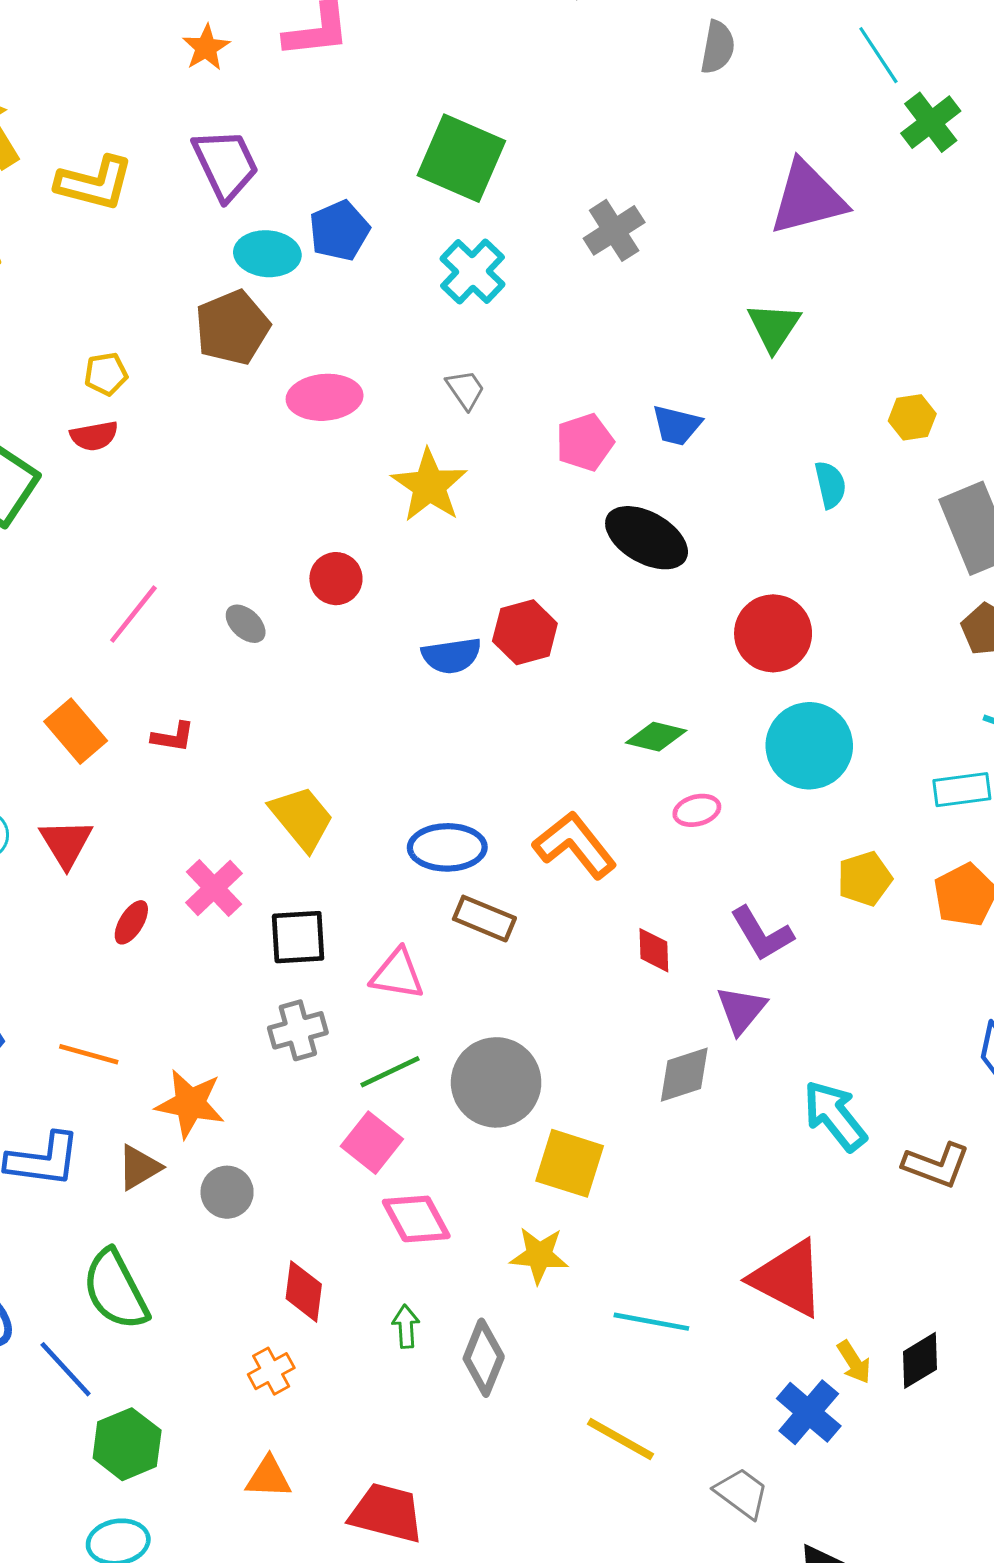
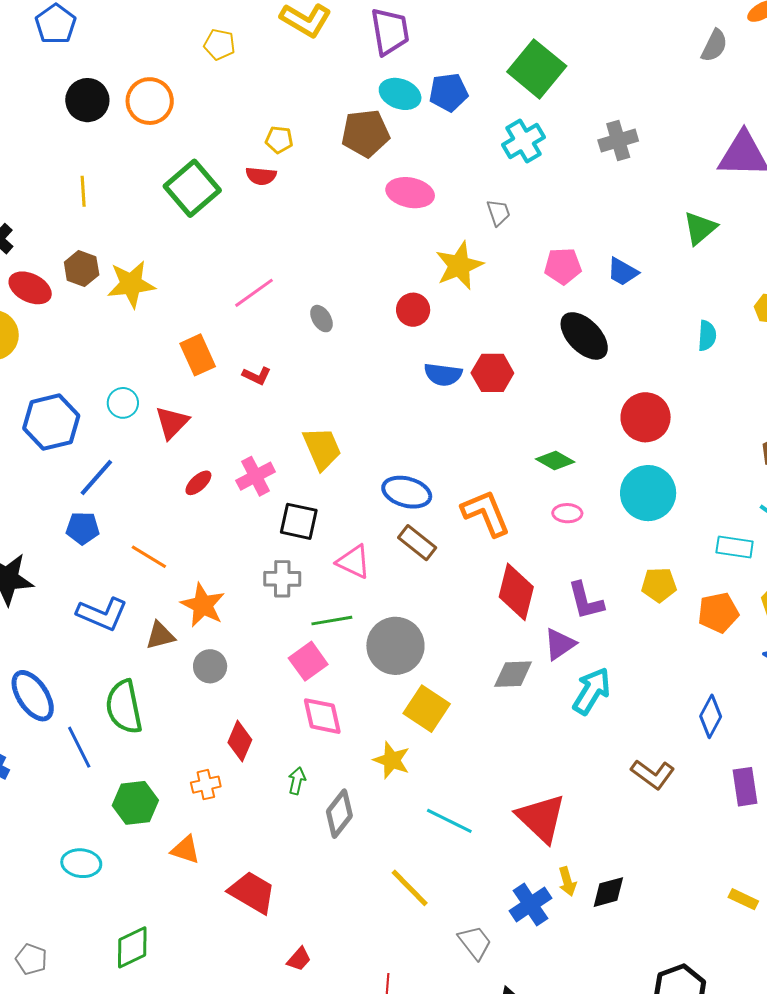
red circle: (336, 579) -> (413, 310), moved
red diamond: (654, 950) -> (516, 592), size x1.8
cyan arrow: (835, 1116) -> (592, 691), moved, turned 54
green hexagon: (127, 1444) -> (135, 803), moved

